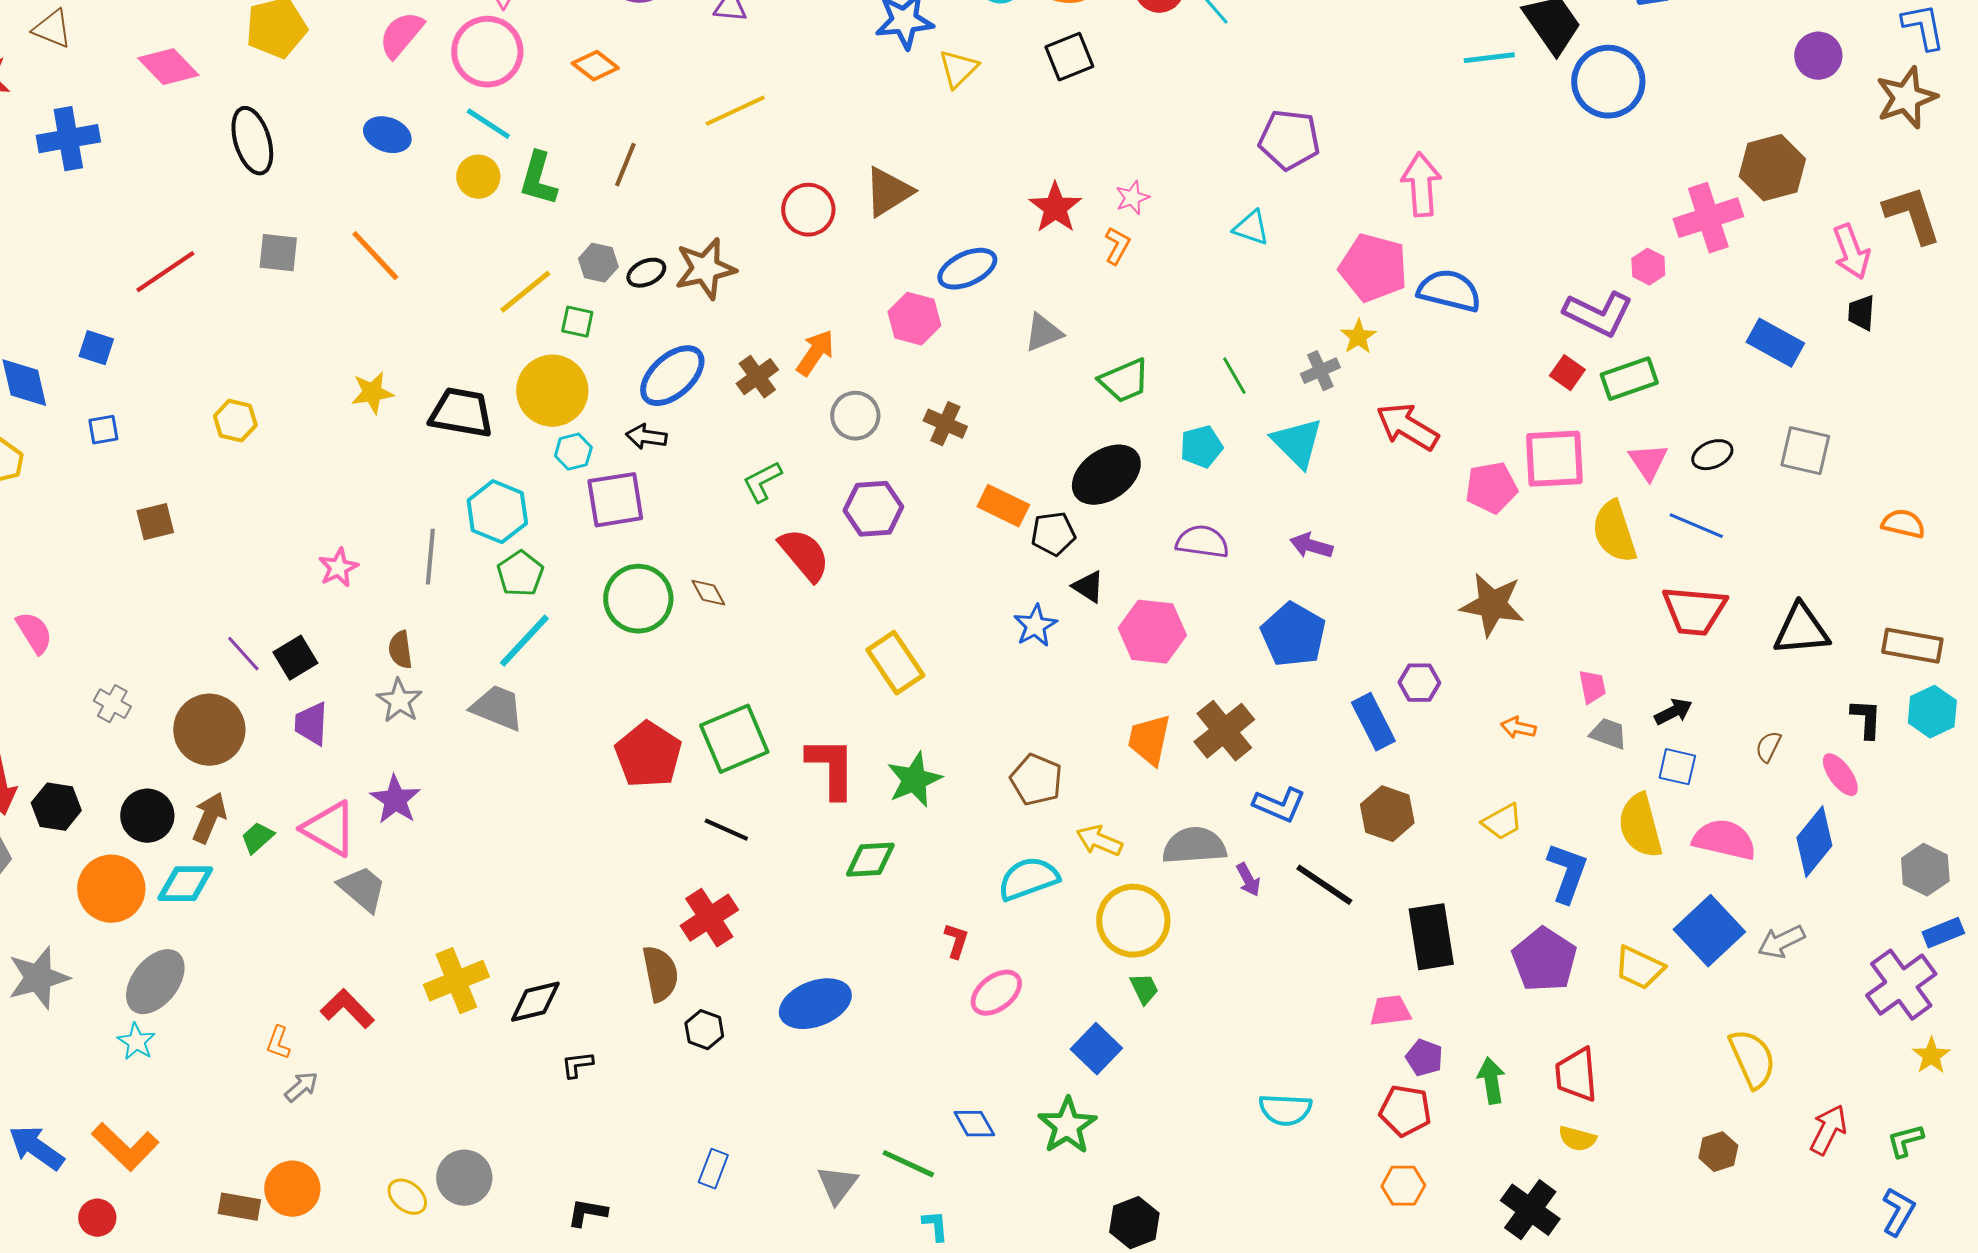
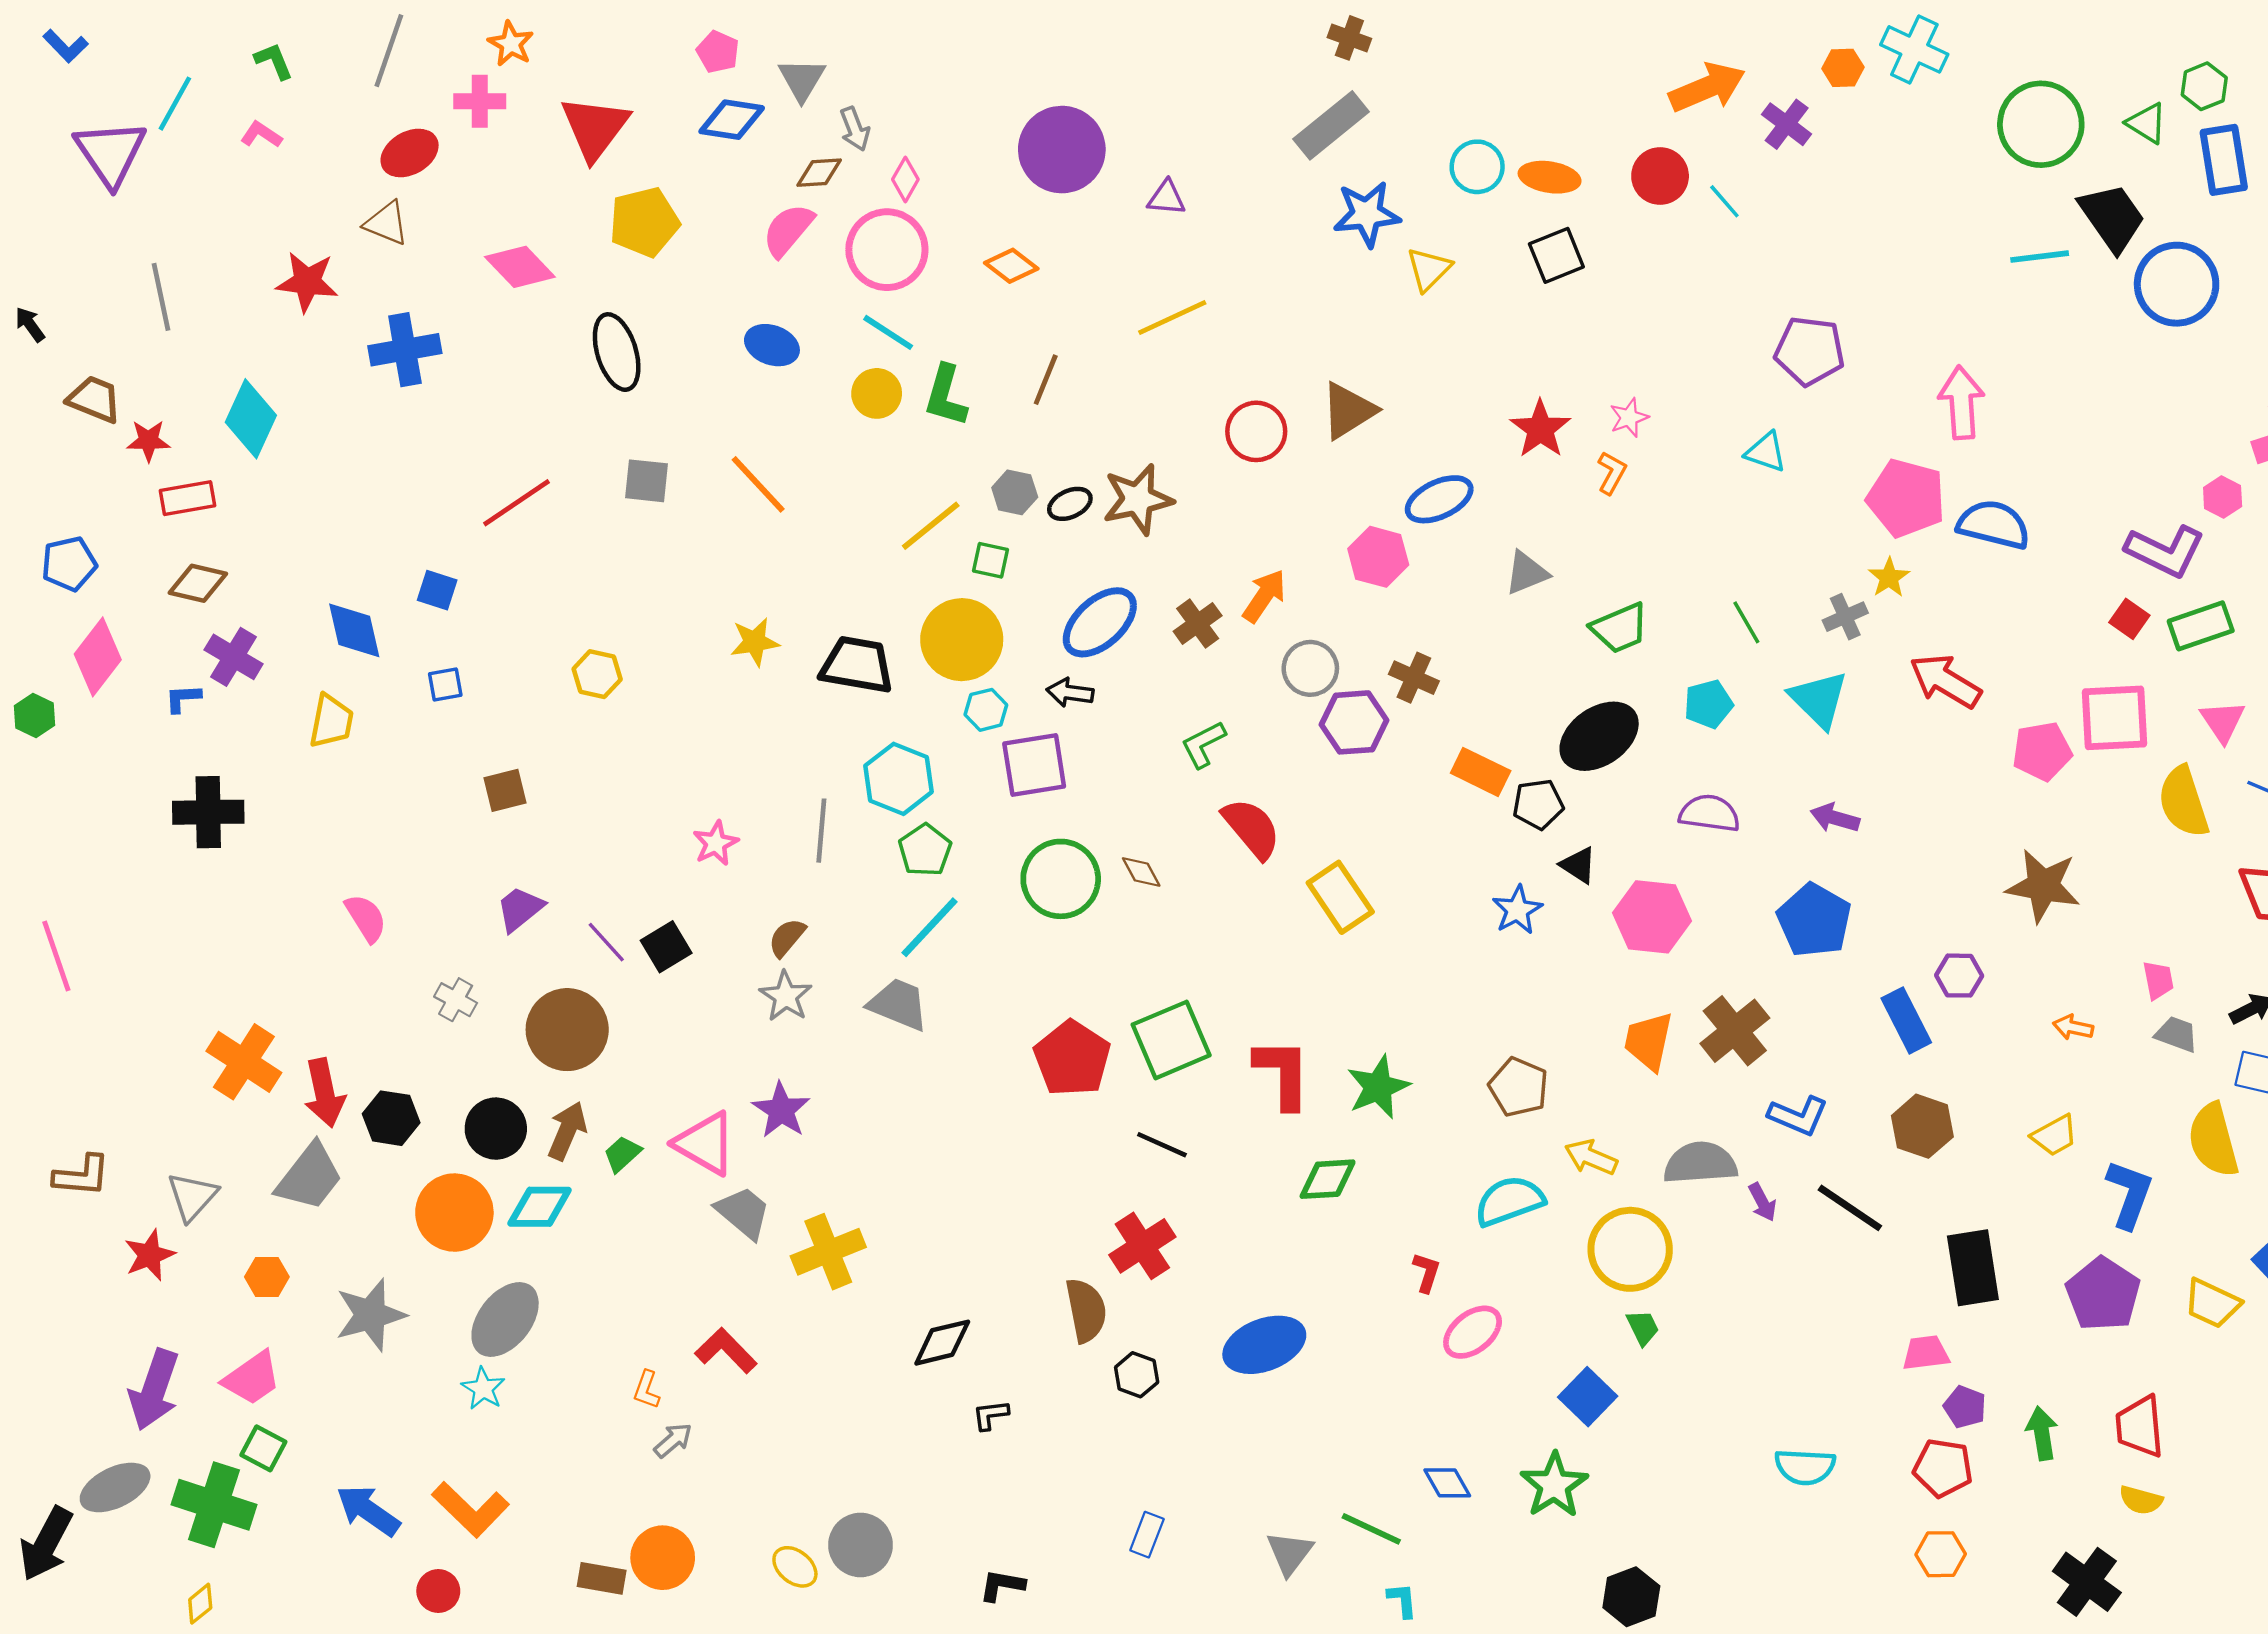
purple hexagon: (873, 509) -> (1354, 722), moved
brown semicircle: (400, 650) -> (787, 938), turned 48
yellow rectangle: (895, 663) -> (1340, 897), moved
purple trapezoid: (311, 724) -> (520, 909), moved, turned 48
yellow cross: (456, 981) -> (828, 1252), moved

